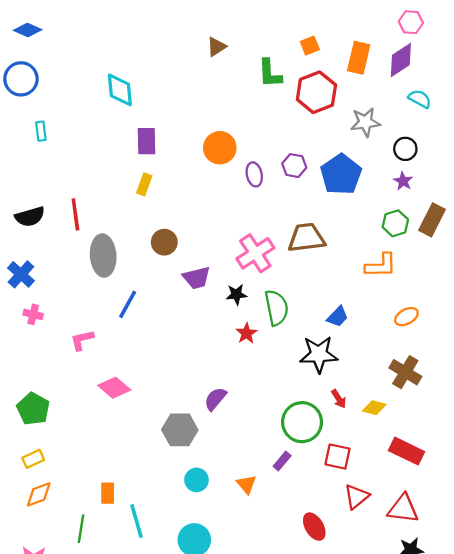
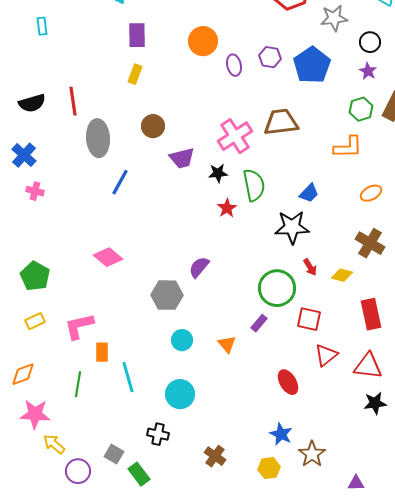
pink L-shape: (82, 340) -> (79, 326), moved, size x1.4
red rectangle: (406, 451) -> (371, 314), turned 52
orange diamond: (39, 494) -> (23, 374), moved

